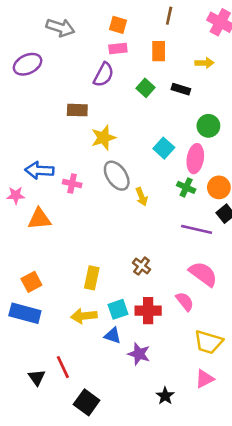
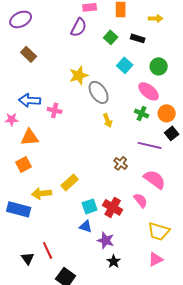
brown rectangle: (77, 110) -> (29, 54), moved, turned 42
cyan square: (164, 148) -> (125, 65), moved
pink ellipse: (195, 159) -> (149, 91), turned -60
gray ellipse: (117, 176) -> (99, 92), moved
brown cross: (142, 266) -> (121, 163), moved
yellow rectangle: (92, 278) -> (70, 182), turned 36
orange square: (31, 282) -> (24, 164), moved
red cross: (148, 311) -> (113, 207), turned 30
yellow arrow: (84, 316) -> (42, 193), moved
black star: (165, 396) -> (114, 261), moved

